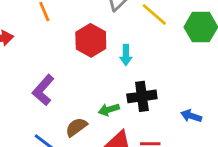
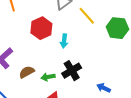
black cross: (142, 96) -> (72, 71), turned -30
brown semicircle: (76, 127) -> (27, 72), moved

